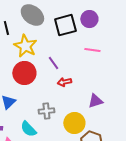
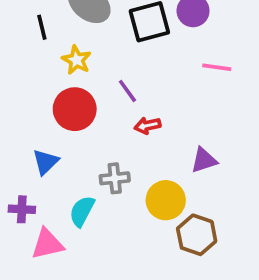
yellow star: (25, 46) -> (76, 60), size x0.7
pink line: (92, 50) -> (217, 67), moved
cyan semicircle: (28, 129) -> (82, 211), turned 72

